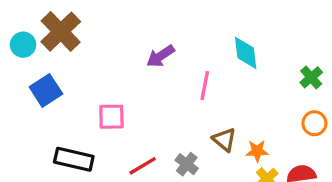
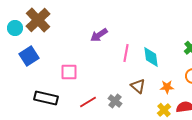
cyan diamond: (246, 53) -> (151, 57), moved
orange star: (257, 151) -> (167, 87), moved

